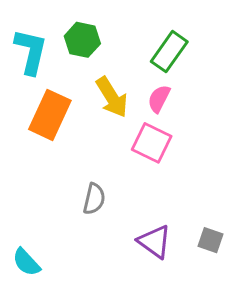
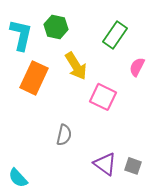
pink semicircle: (159, 99) -> (137, 67), moved
gray square: (210, 240) -> (133, 166), moved

